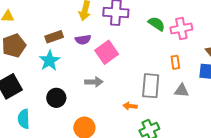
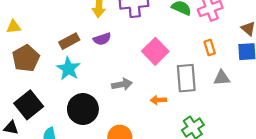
pink square: (107, 52) -> (155, 51), moved
black circle: (56, 98) -> (83, 109), size x1.4
orange arrow: (130, 106) -> (158, 100), moved

